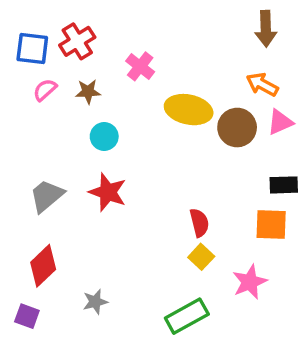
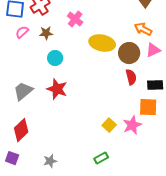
red semicircle: (199, 223) -> (131, 77), moved
pink star: (250, 282) -> (132, 125), moved
gray star: (95, 302) -> (50, 161), moved
green rectangle: (187, 316) -> (101, 158), size x0.6

